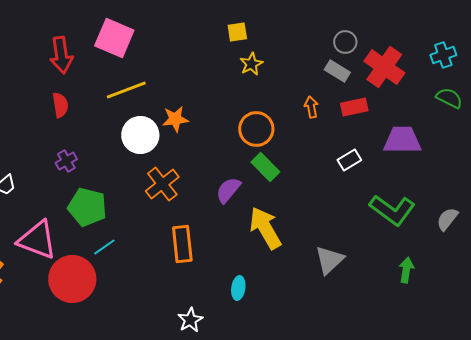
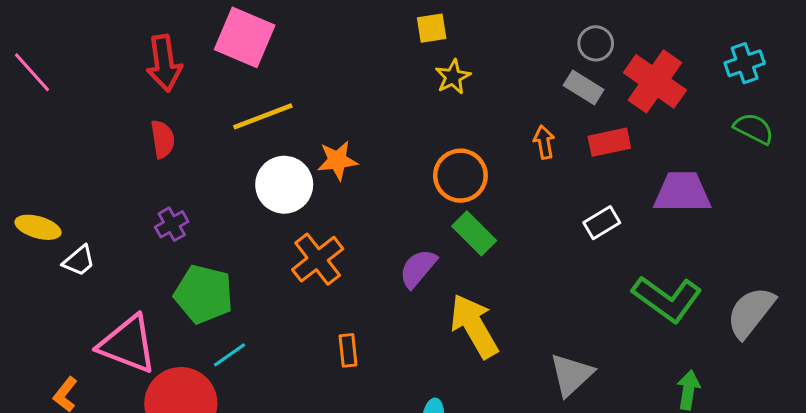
gray semicircle: (447, 219) -> (751, 312), size x1.5
orange rectangle: (182, 244) -> (348, 350), size x0.6

